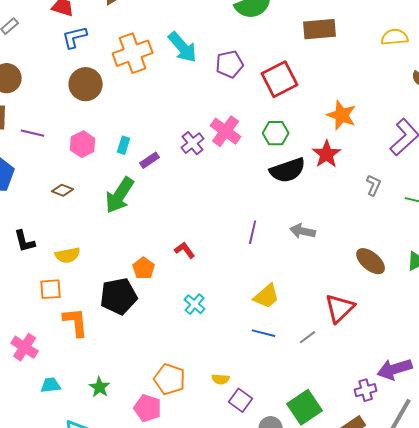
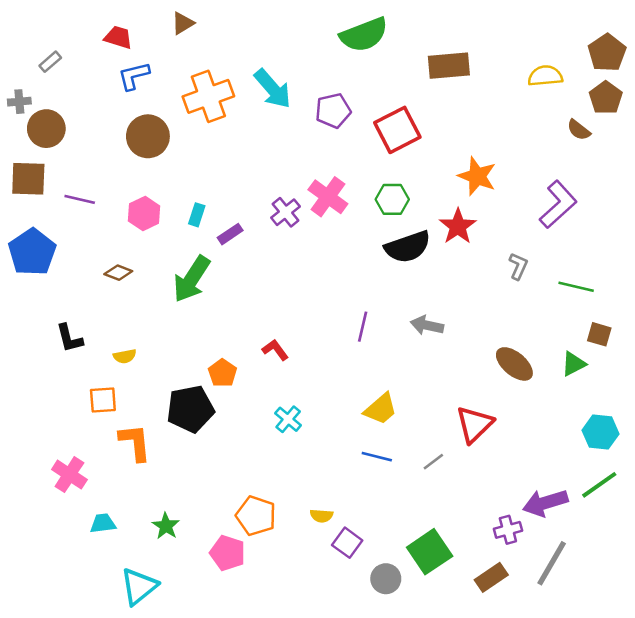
yellow semicircle: (68, 255) -> (125, 356), size x0.7

